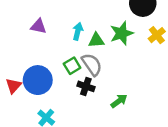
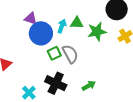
green triangle: (96, 40) -> (77, 23), moved
blue circle: (38, 80) -> (41, 33), moved
black cross: (86, 86) -> (56, 83), moved, size x1.5

